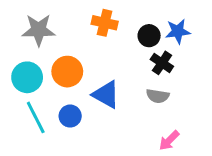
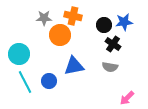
gray star: (39, 30) -> (44, 18), moved, size x0.7
orange circle: (67, 72) -> (60, 35), moved
blue triangle: (106, 94) -> (74, 66), turned -40
pink arrow: (169, 140) -> (127, 98), moved

